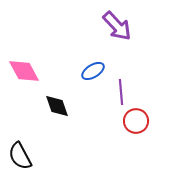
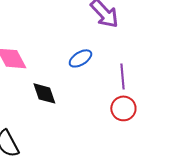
purple line: (121, 92) -> (122, 76), moved

